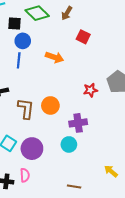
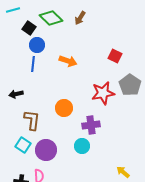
black square: (15, 23) -> (29, 28), turned 32
red square: (83, 37) -> (115, 56), moved
red star: (90, 90) -> (103, 93), size x1.6
brown L-shape: (26, 109) -> (32, 120), moved

